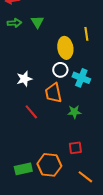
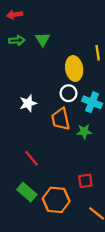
red line: (31, 112) -> (31, 158), moved
green star: (74, 112) -> (84, 131), moved
green rectangle: (23, 169) -> (27, 192), moved, turned 54

